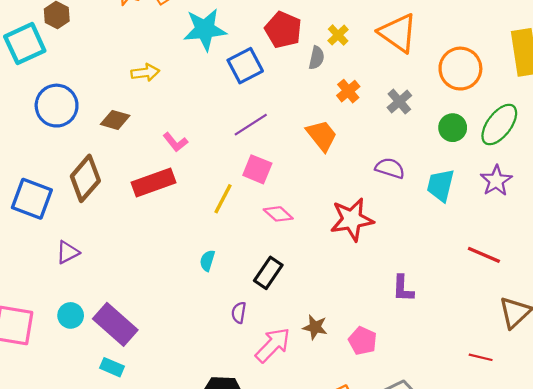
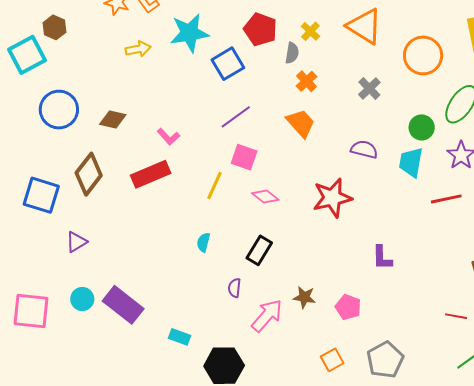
yellow arrow: (145, 72) -> (138, 49), moved
orange cross: (348, 91) -> (306, 81), moved
green circle: (453, 128) -> (422, 127), moved
red line: (484, 255) -> (446, 199), moved, turned -32
cyan rectangle: (112, 367) -> (180, 337), moved

